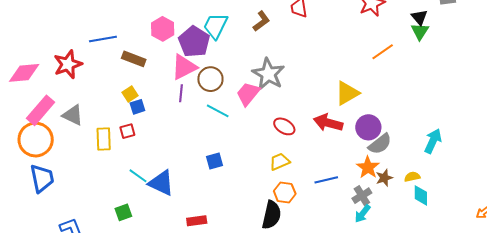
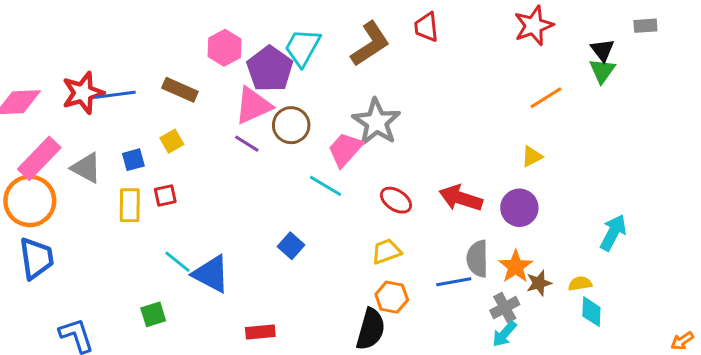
brown L-shape: (261, 21) -> (370, 44), size x1.5
blue line: (103, 39) -> (115, 95), moved
purple line: (181, 93) -> (247, 144), turned -66
yellow triangle: (347, 93) -> (532, 156), moved, size x0.6
blue square: (137, 107) -> (133, 160), moved
cyan line: (218, 111) -> (326, 186), moved
gray semicircle: (380, 144) -> (478, 259), moved, turned 125
blue square: (215, 161) -> (291, 246), turned -36

